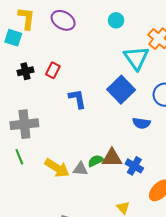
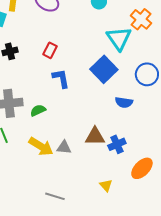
red rectangle: (53, 70) -> (50, 50), moved
green semicircle: (96, 161) -> (38, 110), moved
blue cross: (134, 166) -> (117, 144), turned 36

